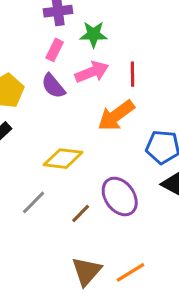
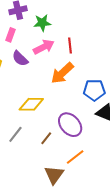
pink rectangle: (55, 50) -> (10, 35), moved
orange line: (130, 272) -> (75, 157), moved

